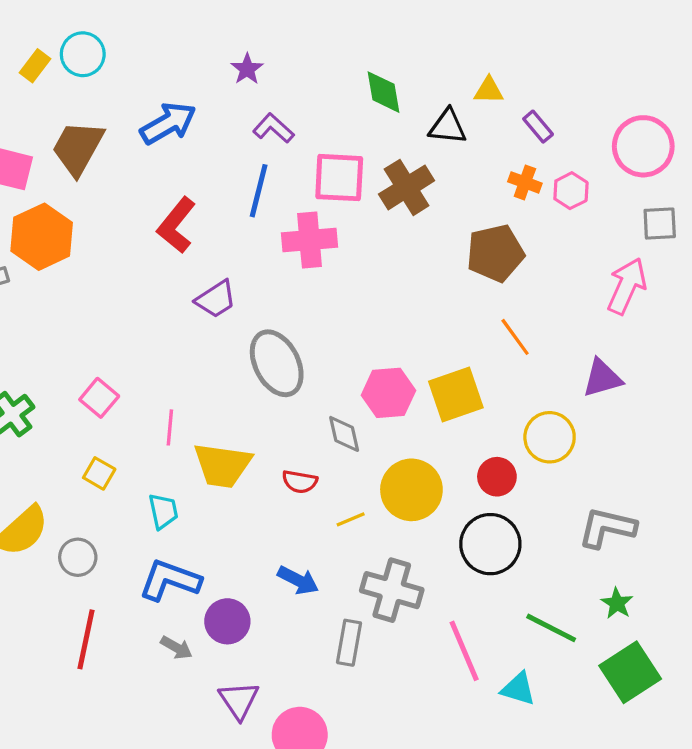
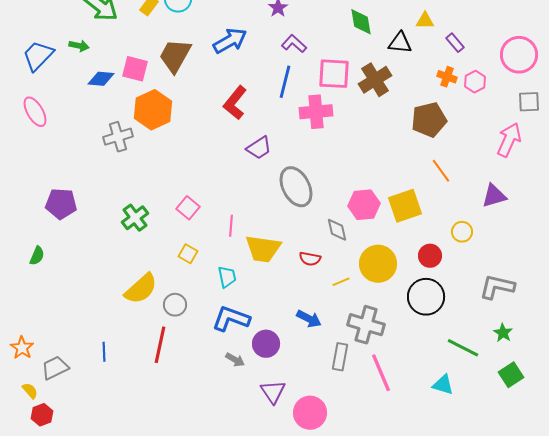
yellow circle: (550, 437) -> (462, 232), size x0.7
red line: (86, 639) -> (160, 345), moved
pink line: (464, 651) -> (381, 373), moved
green square: (630, 672) -> (511, 375), size x0.7

